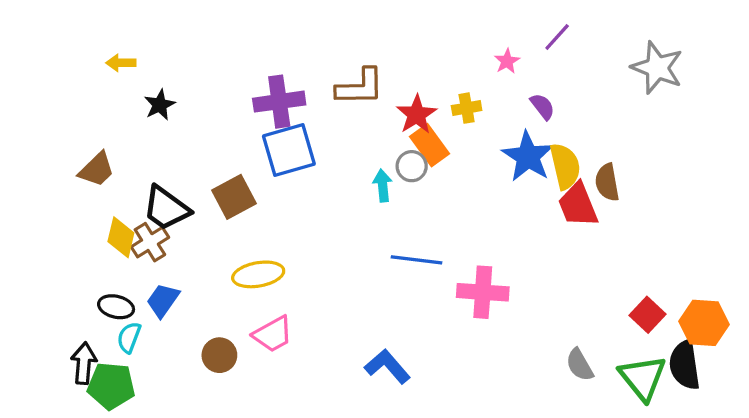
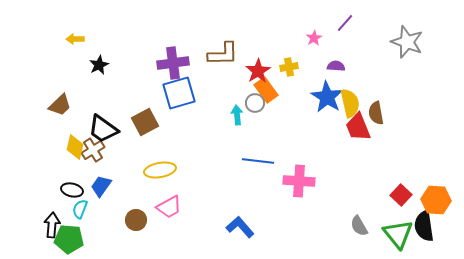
purple semicircle: (542, 106) -> (336, 66), turned -48

